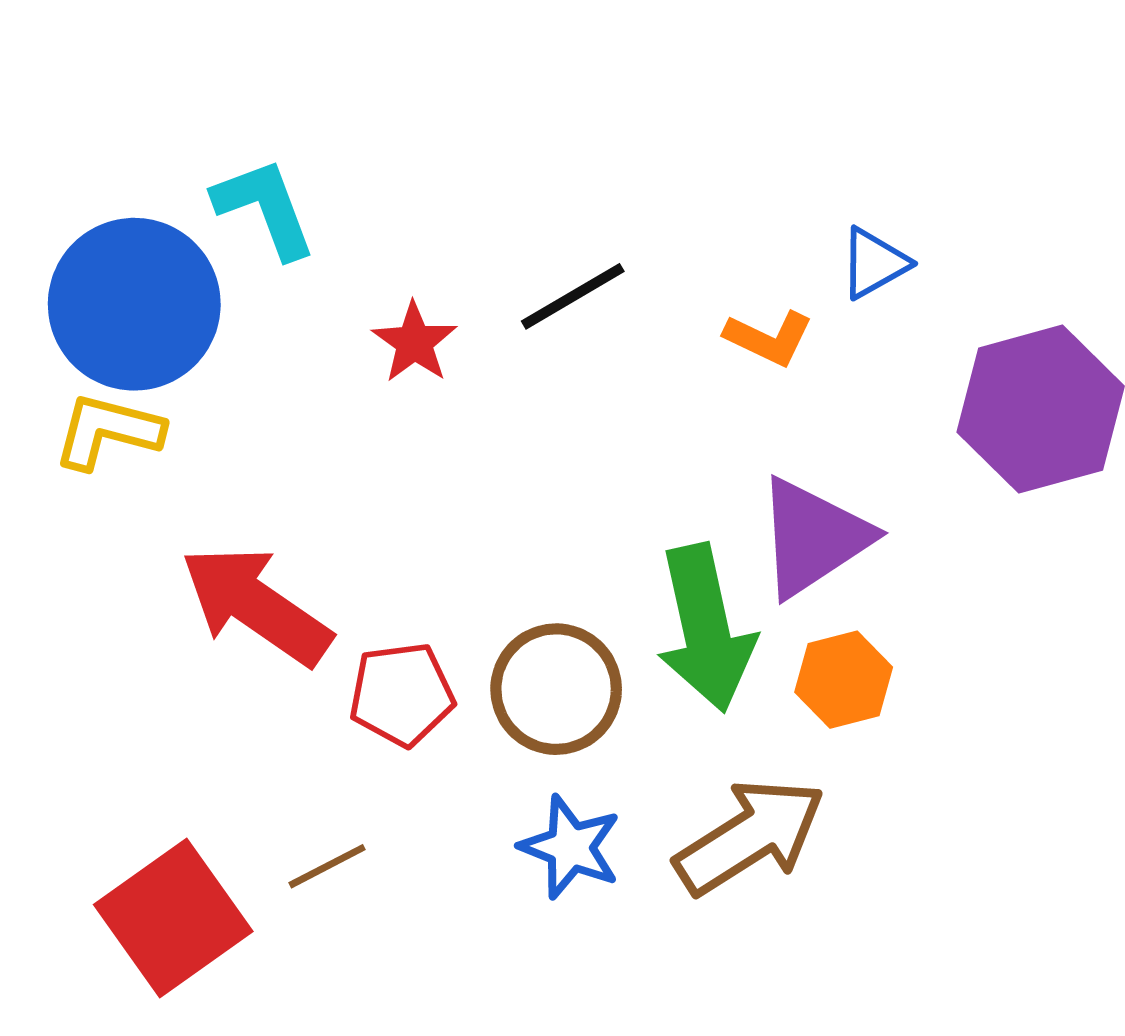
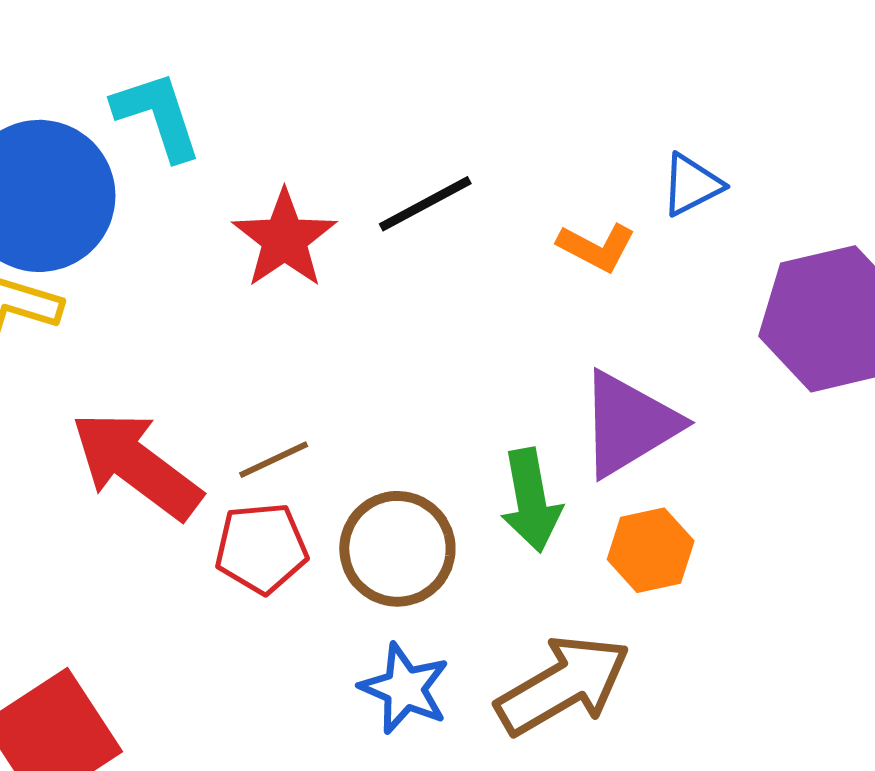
red star: (414, 342) -> (284, 239), size x1.4
green arrow: (706, 628) -> (531, 500), size x0.7
brown line: (327, 866) -> (274, 460), moved

